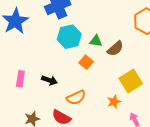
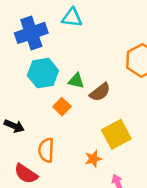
orange semicircle: (76, 98) -> (46, 150), turned 114

